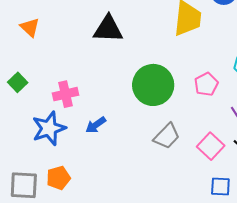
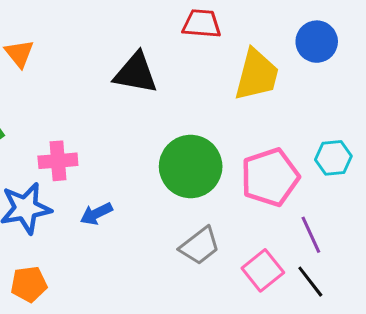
pink pentagon: (206, 84) -> (270, 177), size x1.6

